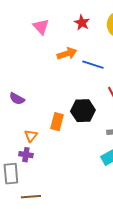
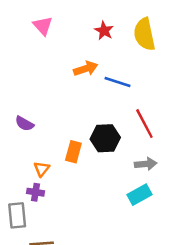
pink triangle: (41, 27) -> (43, 26), moved

